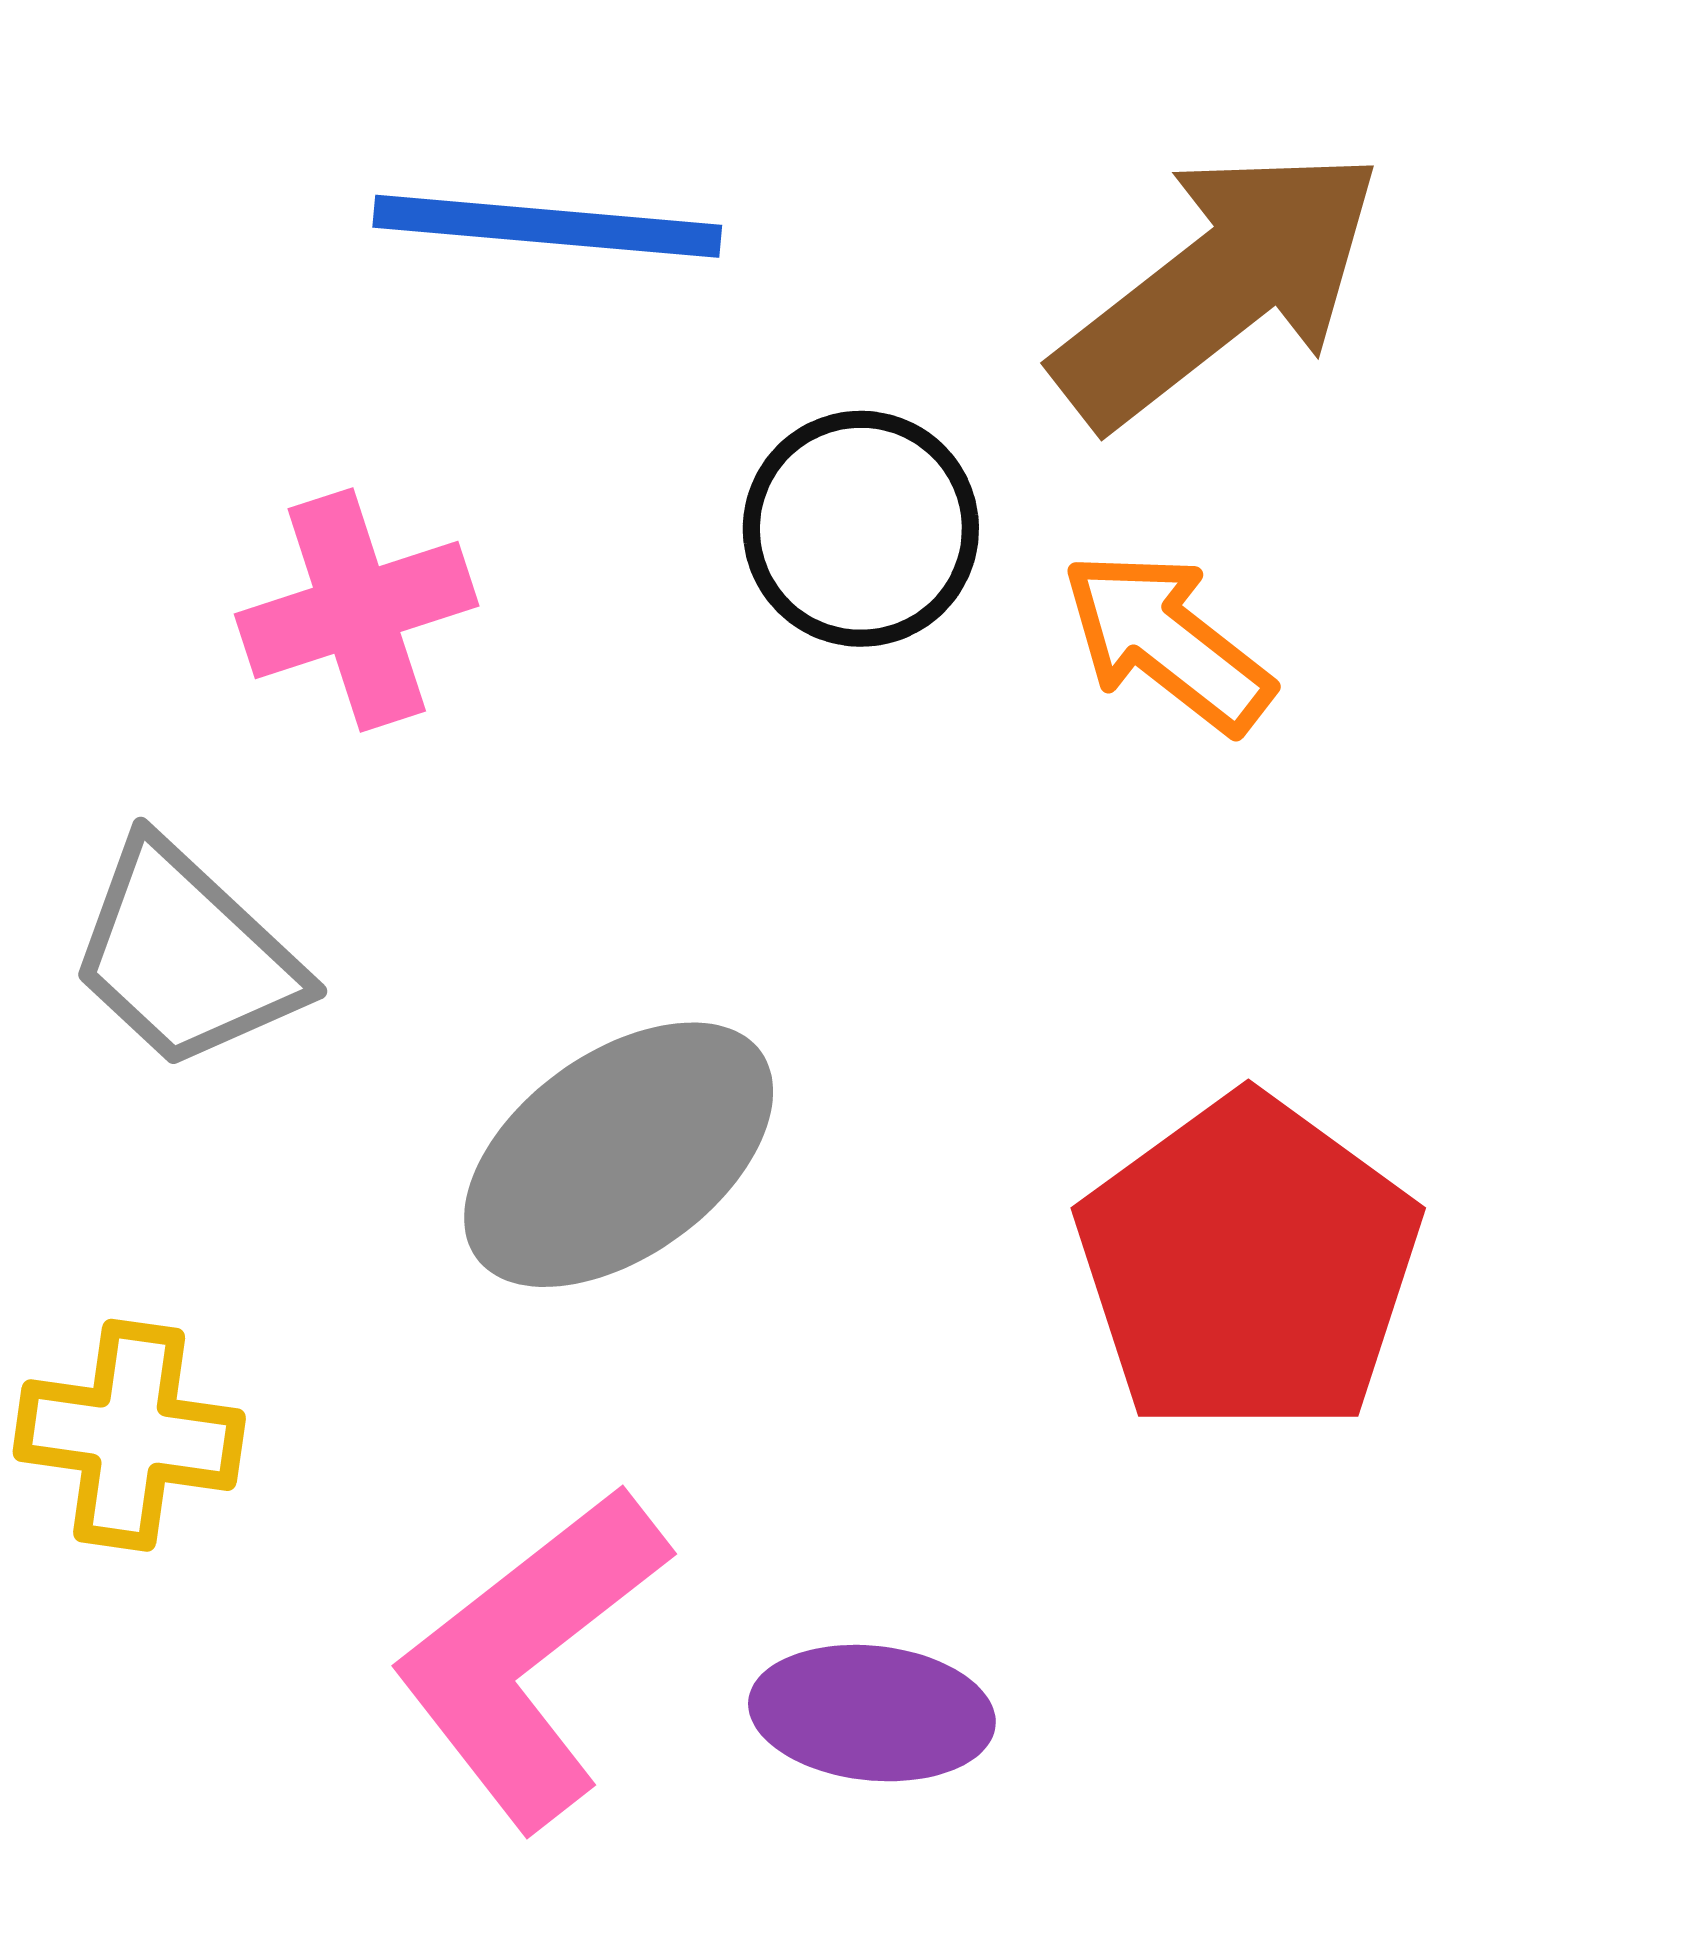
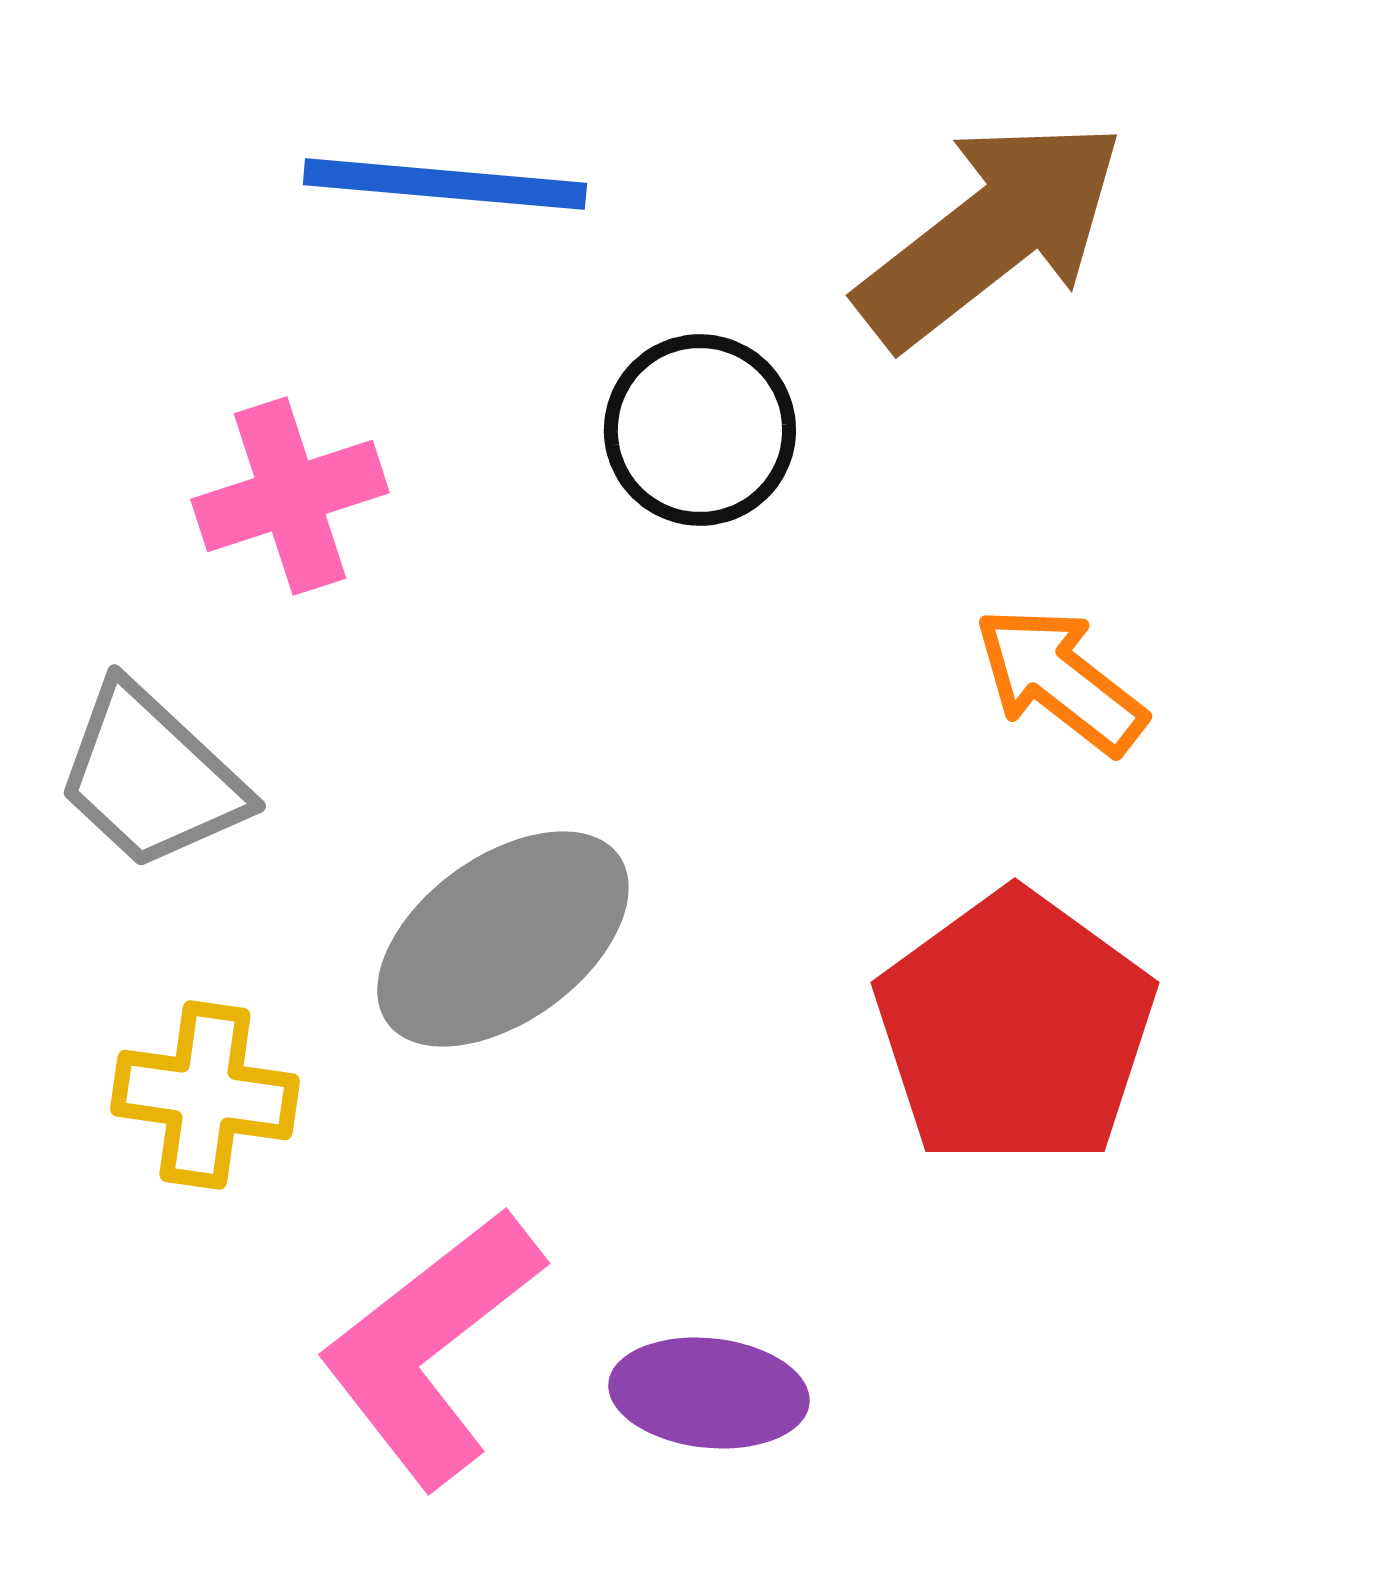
orange arrow: (1167, 642) -> (1060, 680), moved
yellow cross: (129, 1435) -> (205, 1095), moved

